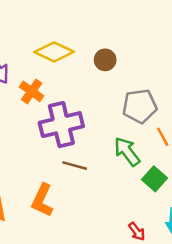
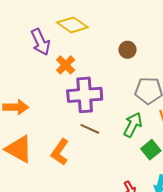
yellow diamond: (54, 52) -> (72, 25), moved
green arrow: (127, 152) -> (133, 125), turned 55

